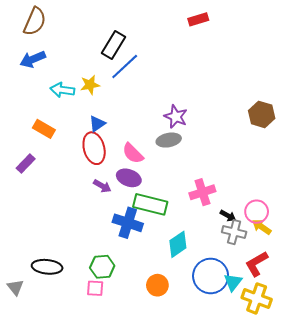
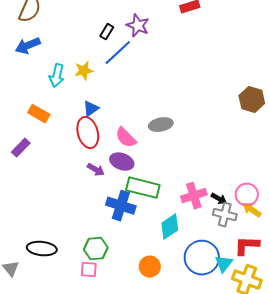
black rectangle: (113, 45) -> (107, 32), size x0.6
cyan arrow: (62, 90) -> (57, 76), turned -85
purple star: (176, 117) -> (138, 26), moved
pink cross: (202, 192) -> (194, 196), moved
red L-shape: (257, 264) -> (247, 246), turned 32

